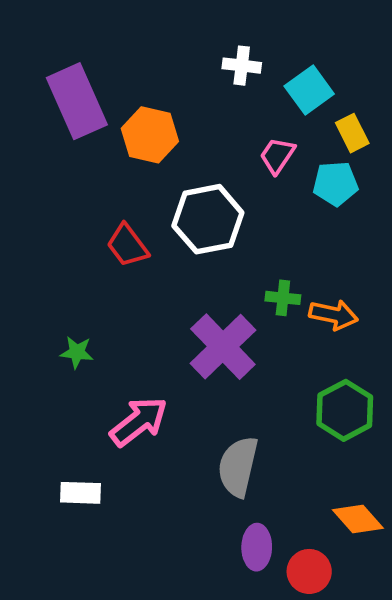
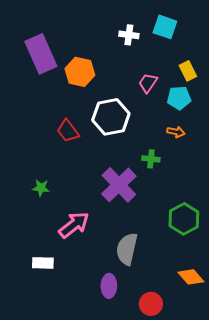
cyan square: (309, 90) -> (165, 27), moved, turned -35
orange arrow: (334, 315) -> (176, 132), moved, size x0.7
purple ellipse: (257, 547) -> (109, 286), moved
red circle: (309, 571) -> (151, 304), moved

